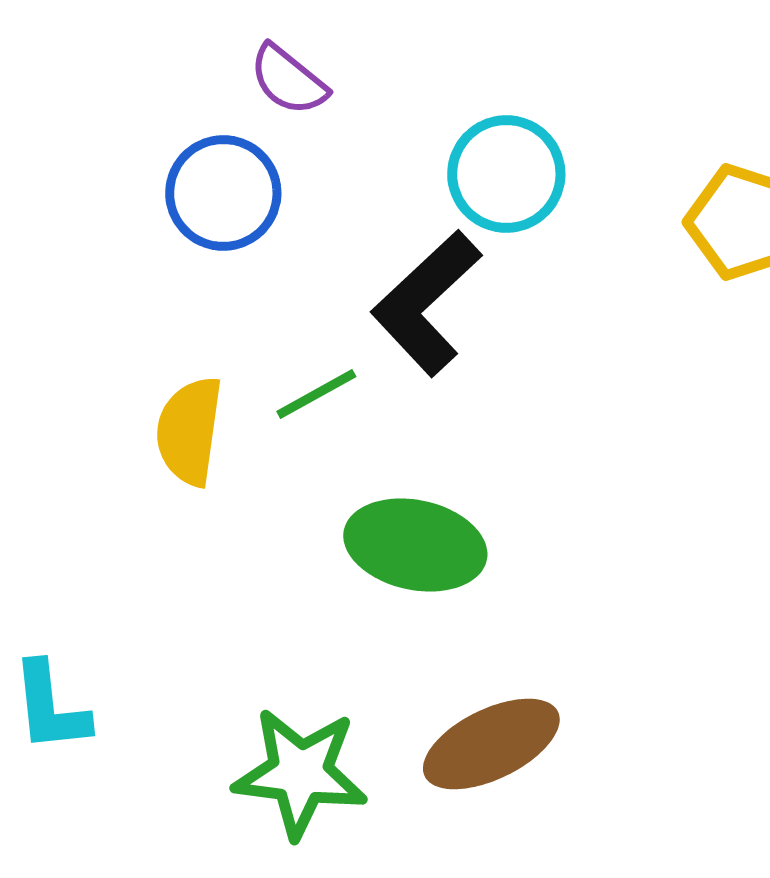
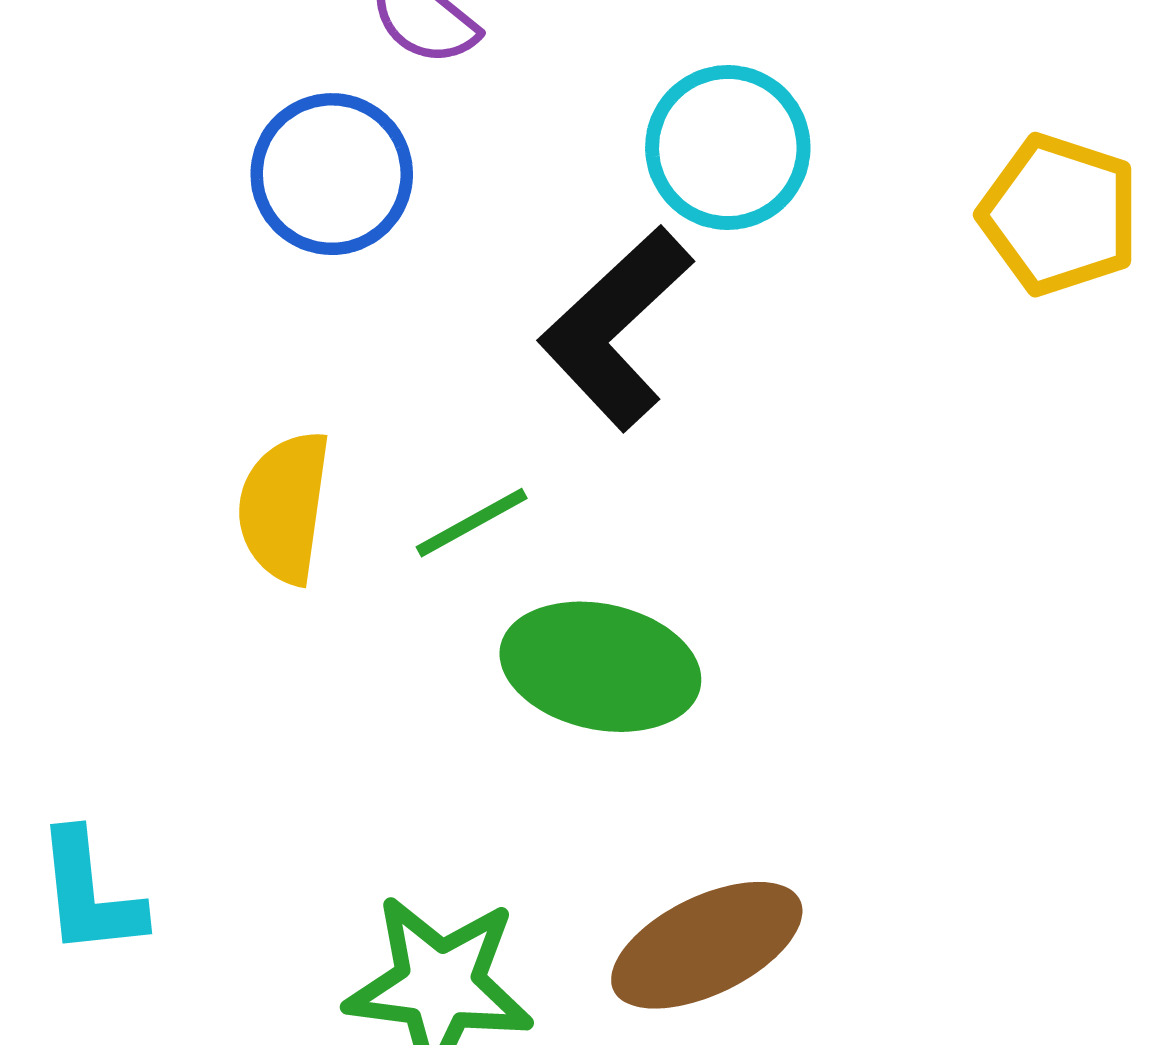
green line: (316, 394) -> (472, 523), moved

